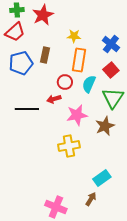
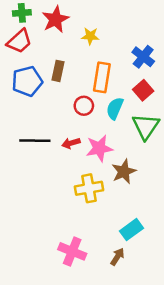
yellow star: (74, 36) -> (90, 36), moved
red arrow: (54, 99) -> (71, 143), moved
brown star: (105, 126) -> (124, 172), moved
pink cross: (56, 207) -> (72, 251), moved

